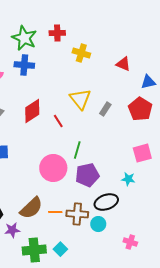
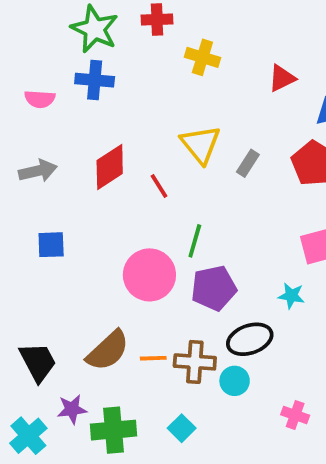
red triangle: (123, 64) -> (282, 78), turned -49
purple star: (12, 230) -> (72, 409), moved
cyan square: (60, 249) -> (182, 428), moved

